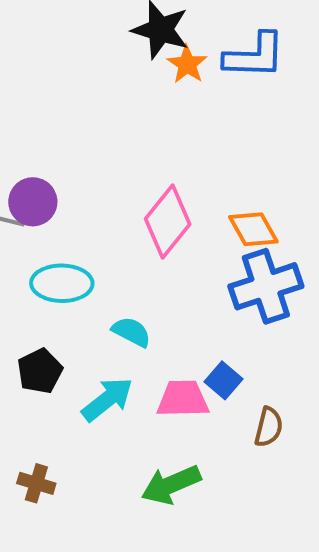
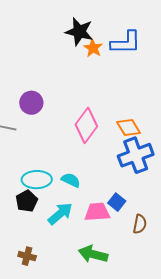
purple circle: (33, 202) -> (31, 103), moved
cyan ellipse: (62, 283) -> (37, 180), moved
green arrow: (171, 485) -> (93, 254), turned 40

